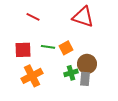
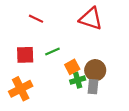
green line: (48, 47) -> (52, 52), turned -32
orange square: (66, 48) -> (72, 67), moved
orange cross: (32, 76) -> (21, 89), moved

